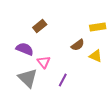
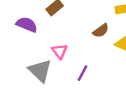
purple semicircle: (25, 49) -> (27, 25), moved

